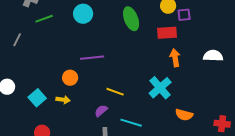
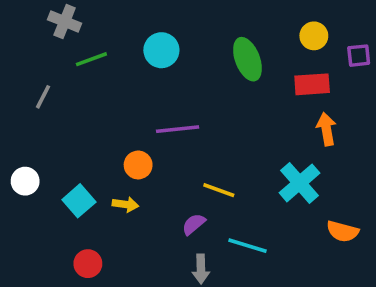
purple square: (184, 15) -> (359, 56), moved

